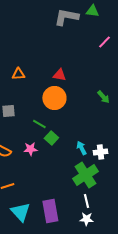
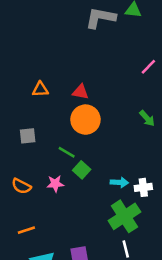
pink line: (104, 42) -> (148, 67), moved
red triangle: (59, 75) -> (80, 92), moved
cyan arrow: (81, 148) -> (119, 182), turned 120

